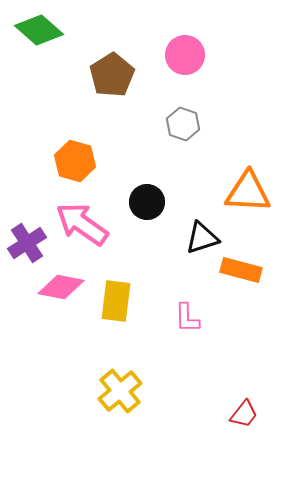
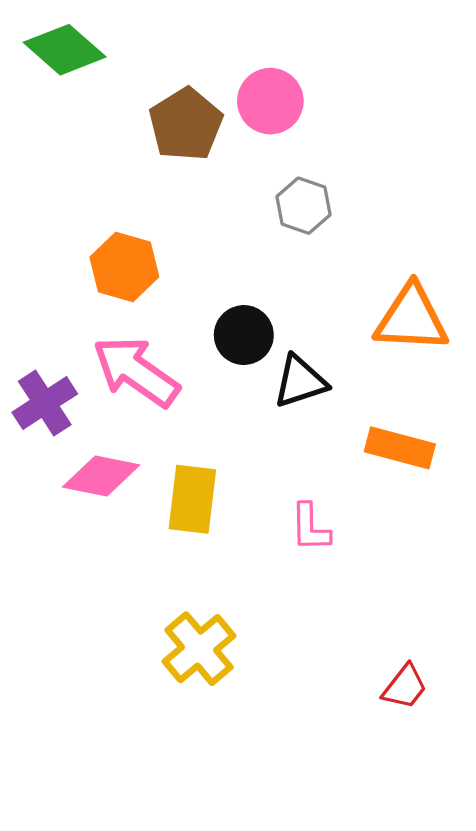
pink circle: (185, 55) -> (270, 101), moved
black triangle: (202, 238) -> (300, 381), moved

